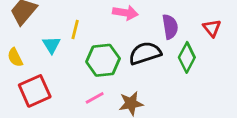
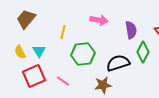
cyan triangle: (51, 45) -> (39, 51), moved
black semicircle: (145, 53) -> (118, 63), moved
pink line: (95, 98) -> (63, 81), moved, turned 64

